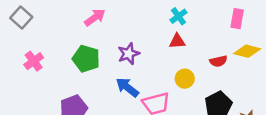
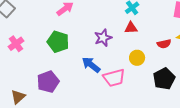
purple star: (129, 54) -> (103, 38), moved

